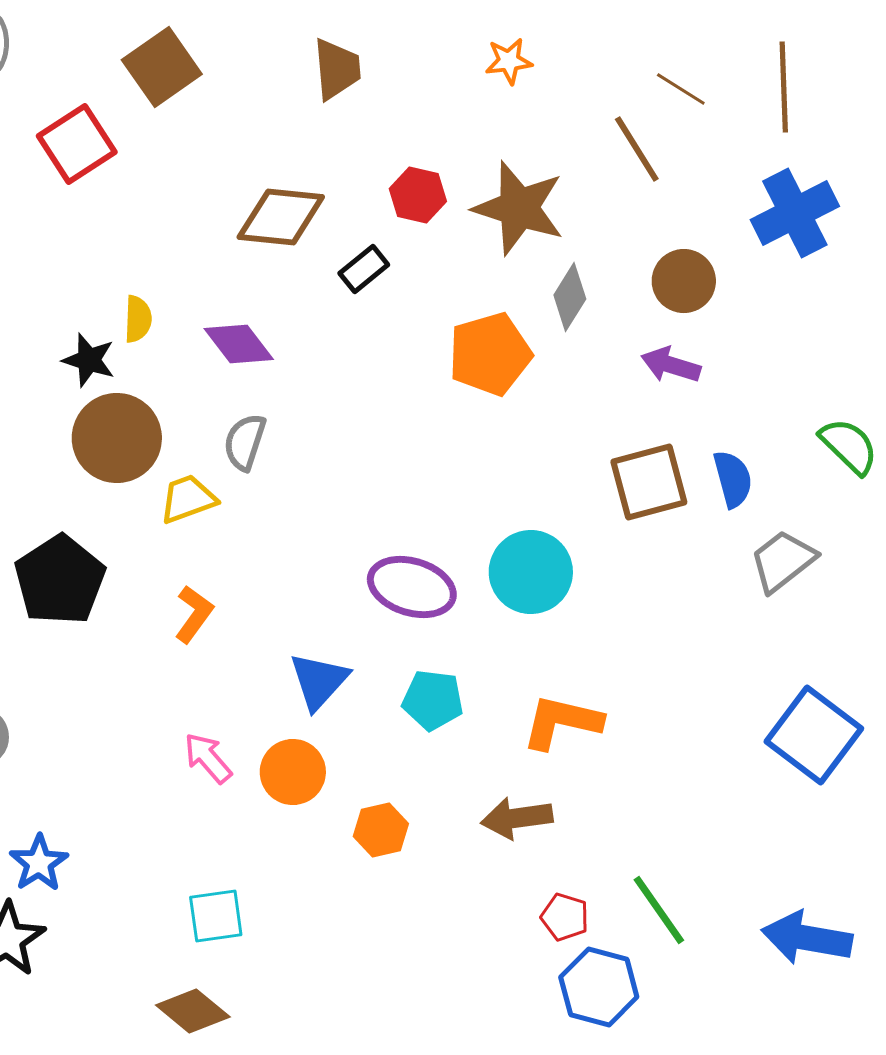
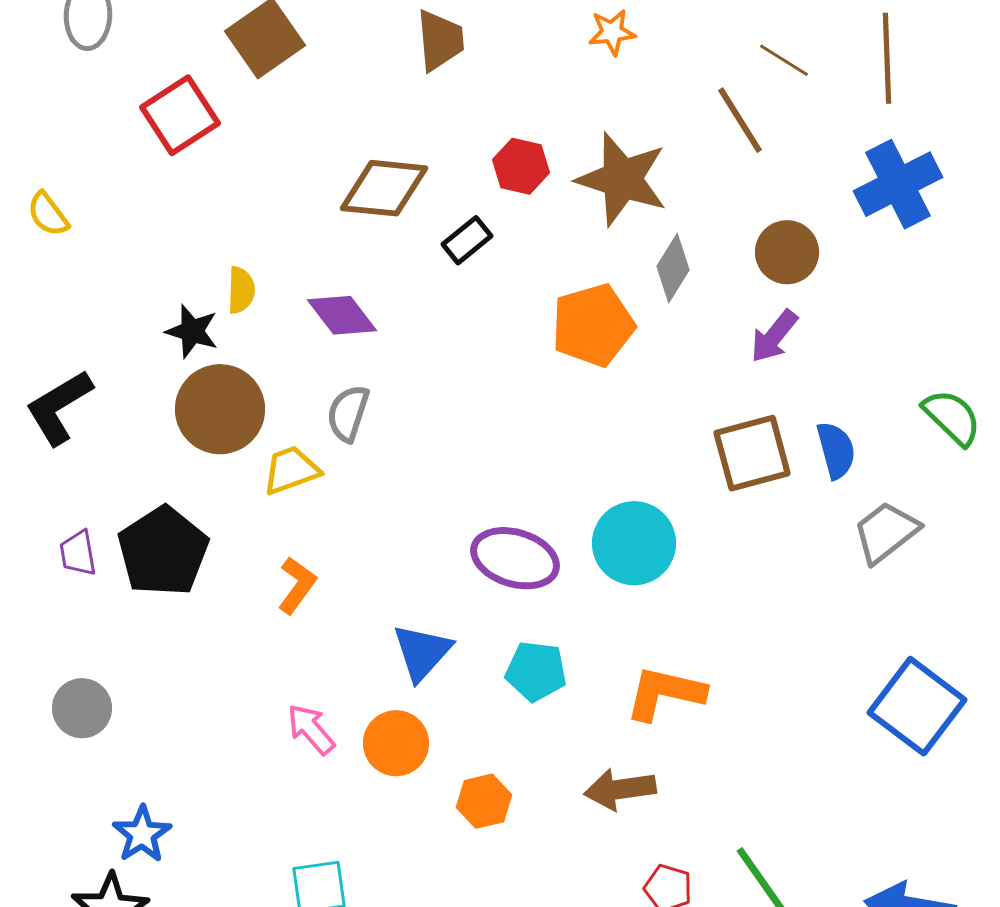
purple arrow: (671, 365) -> (774, 336), turned -68

